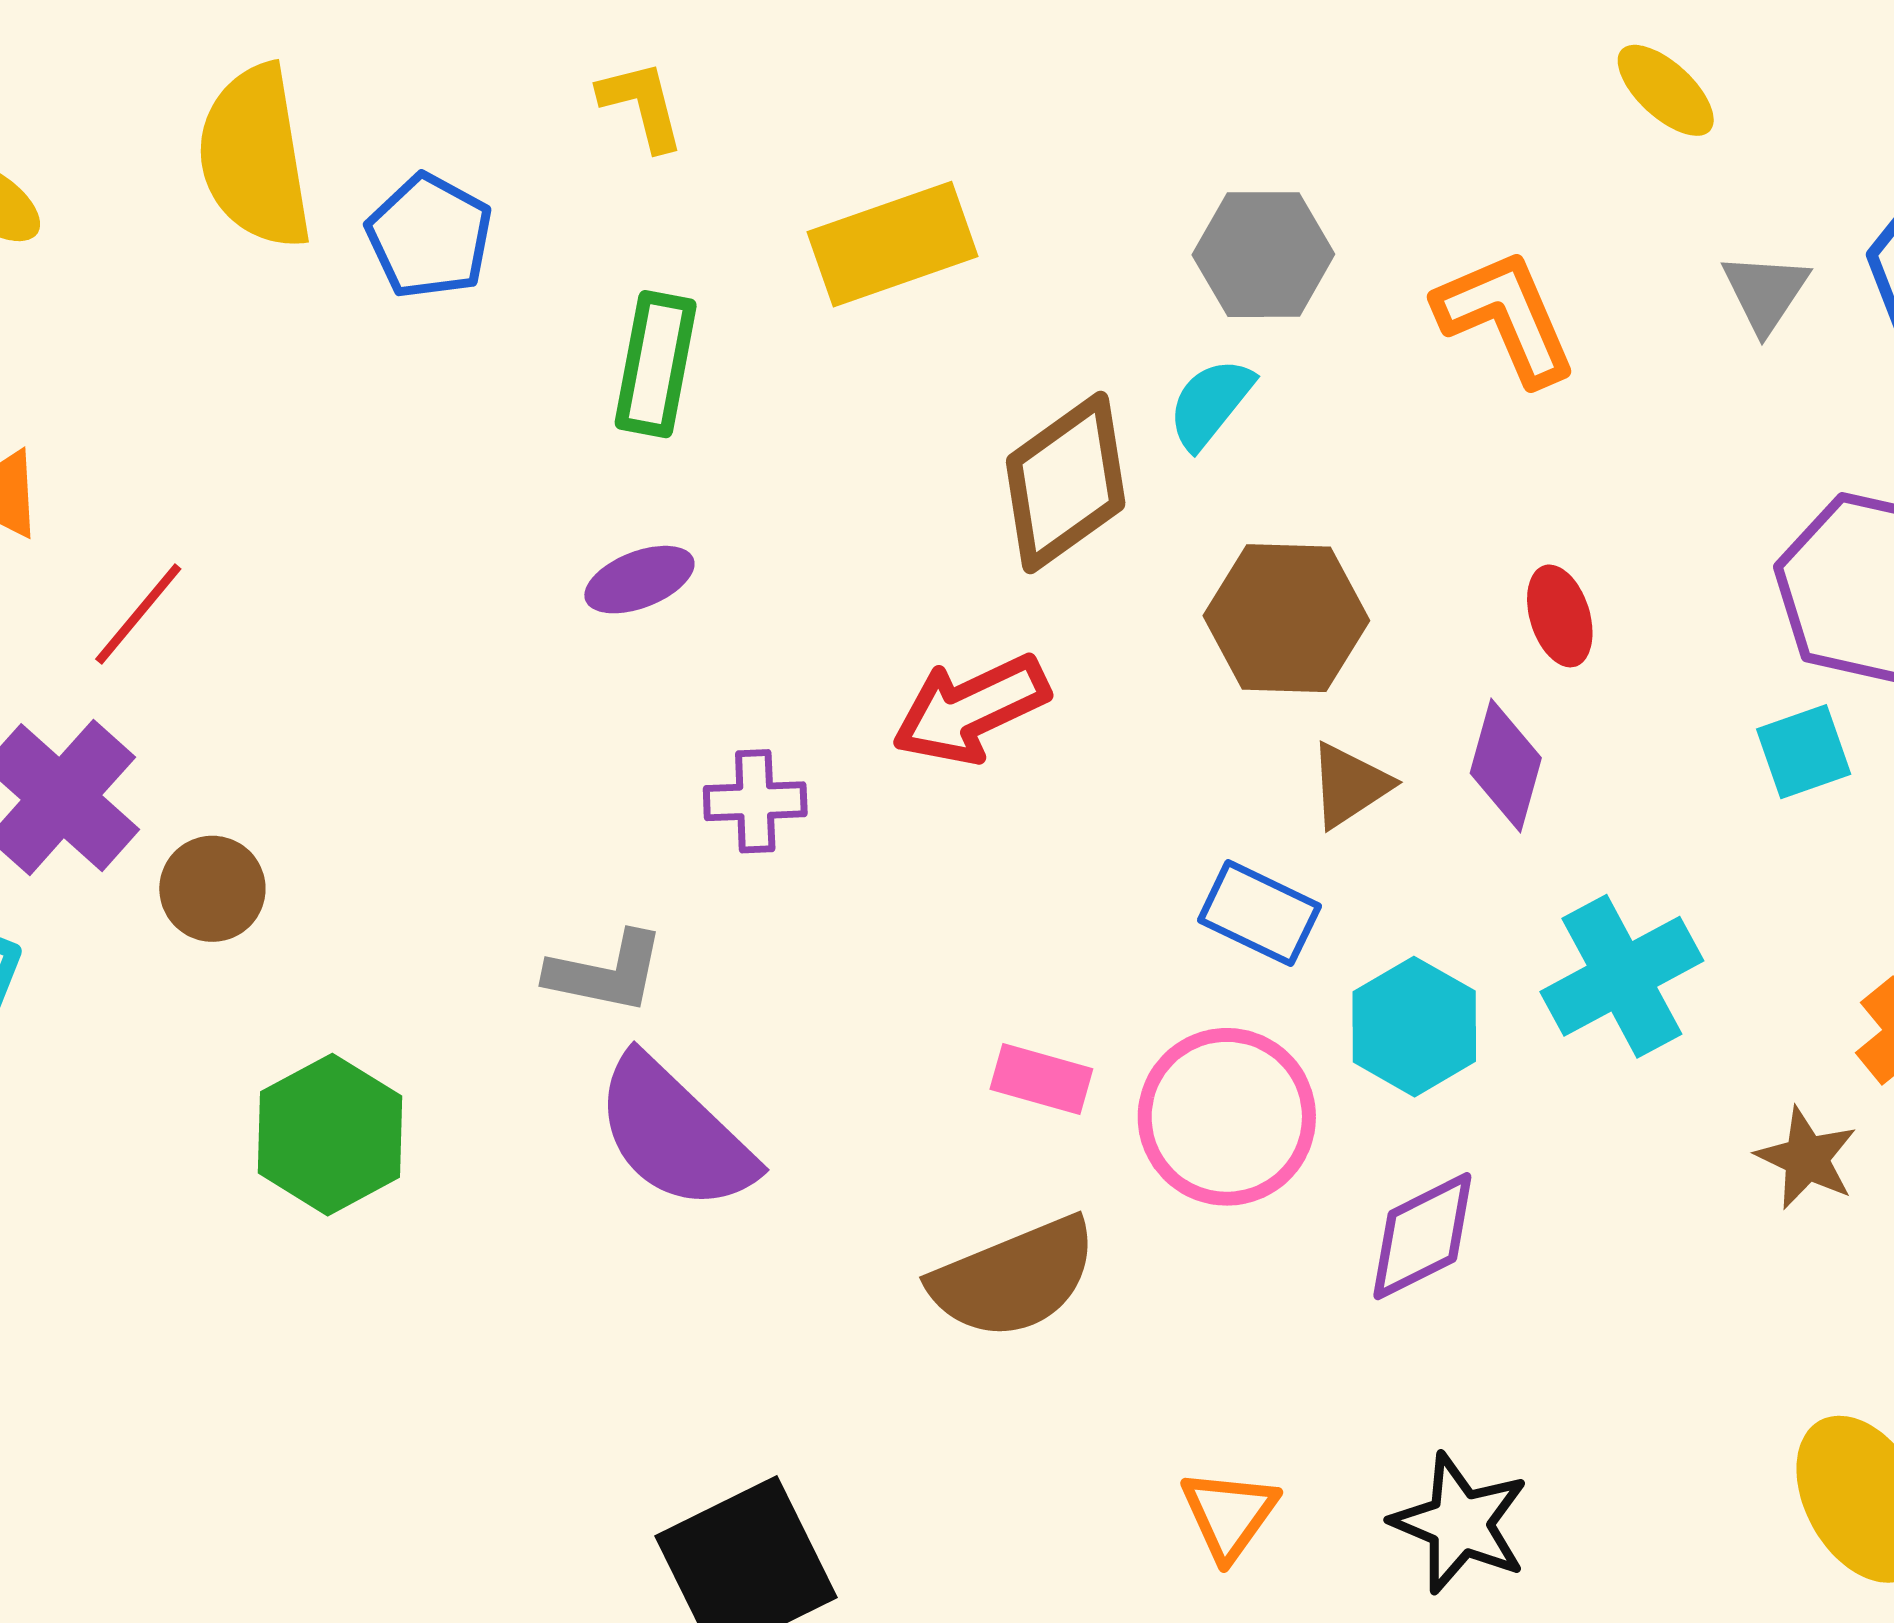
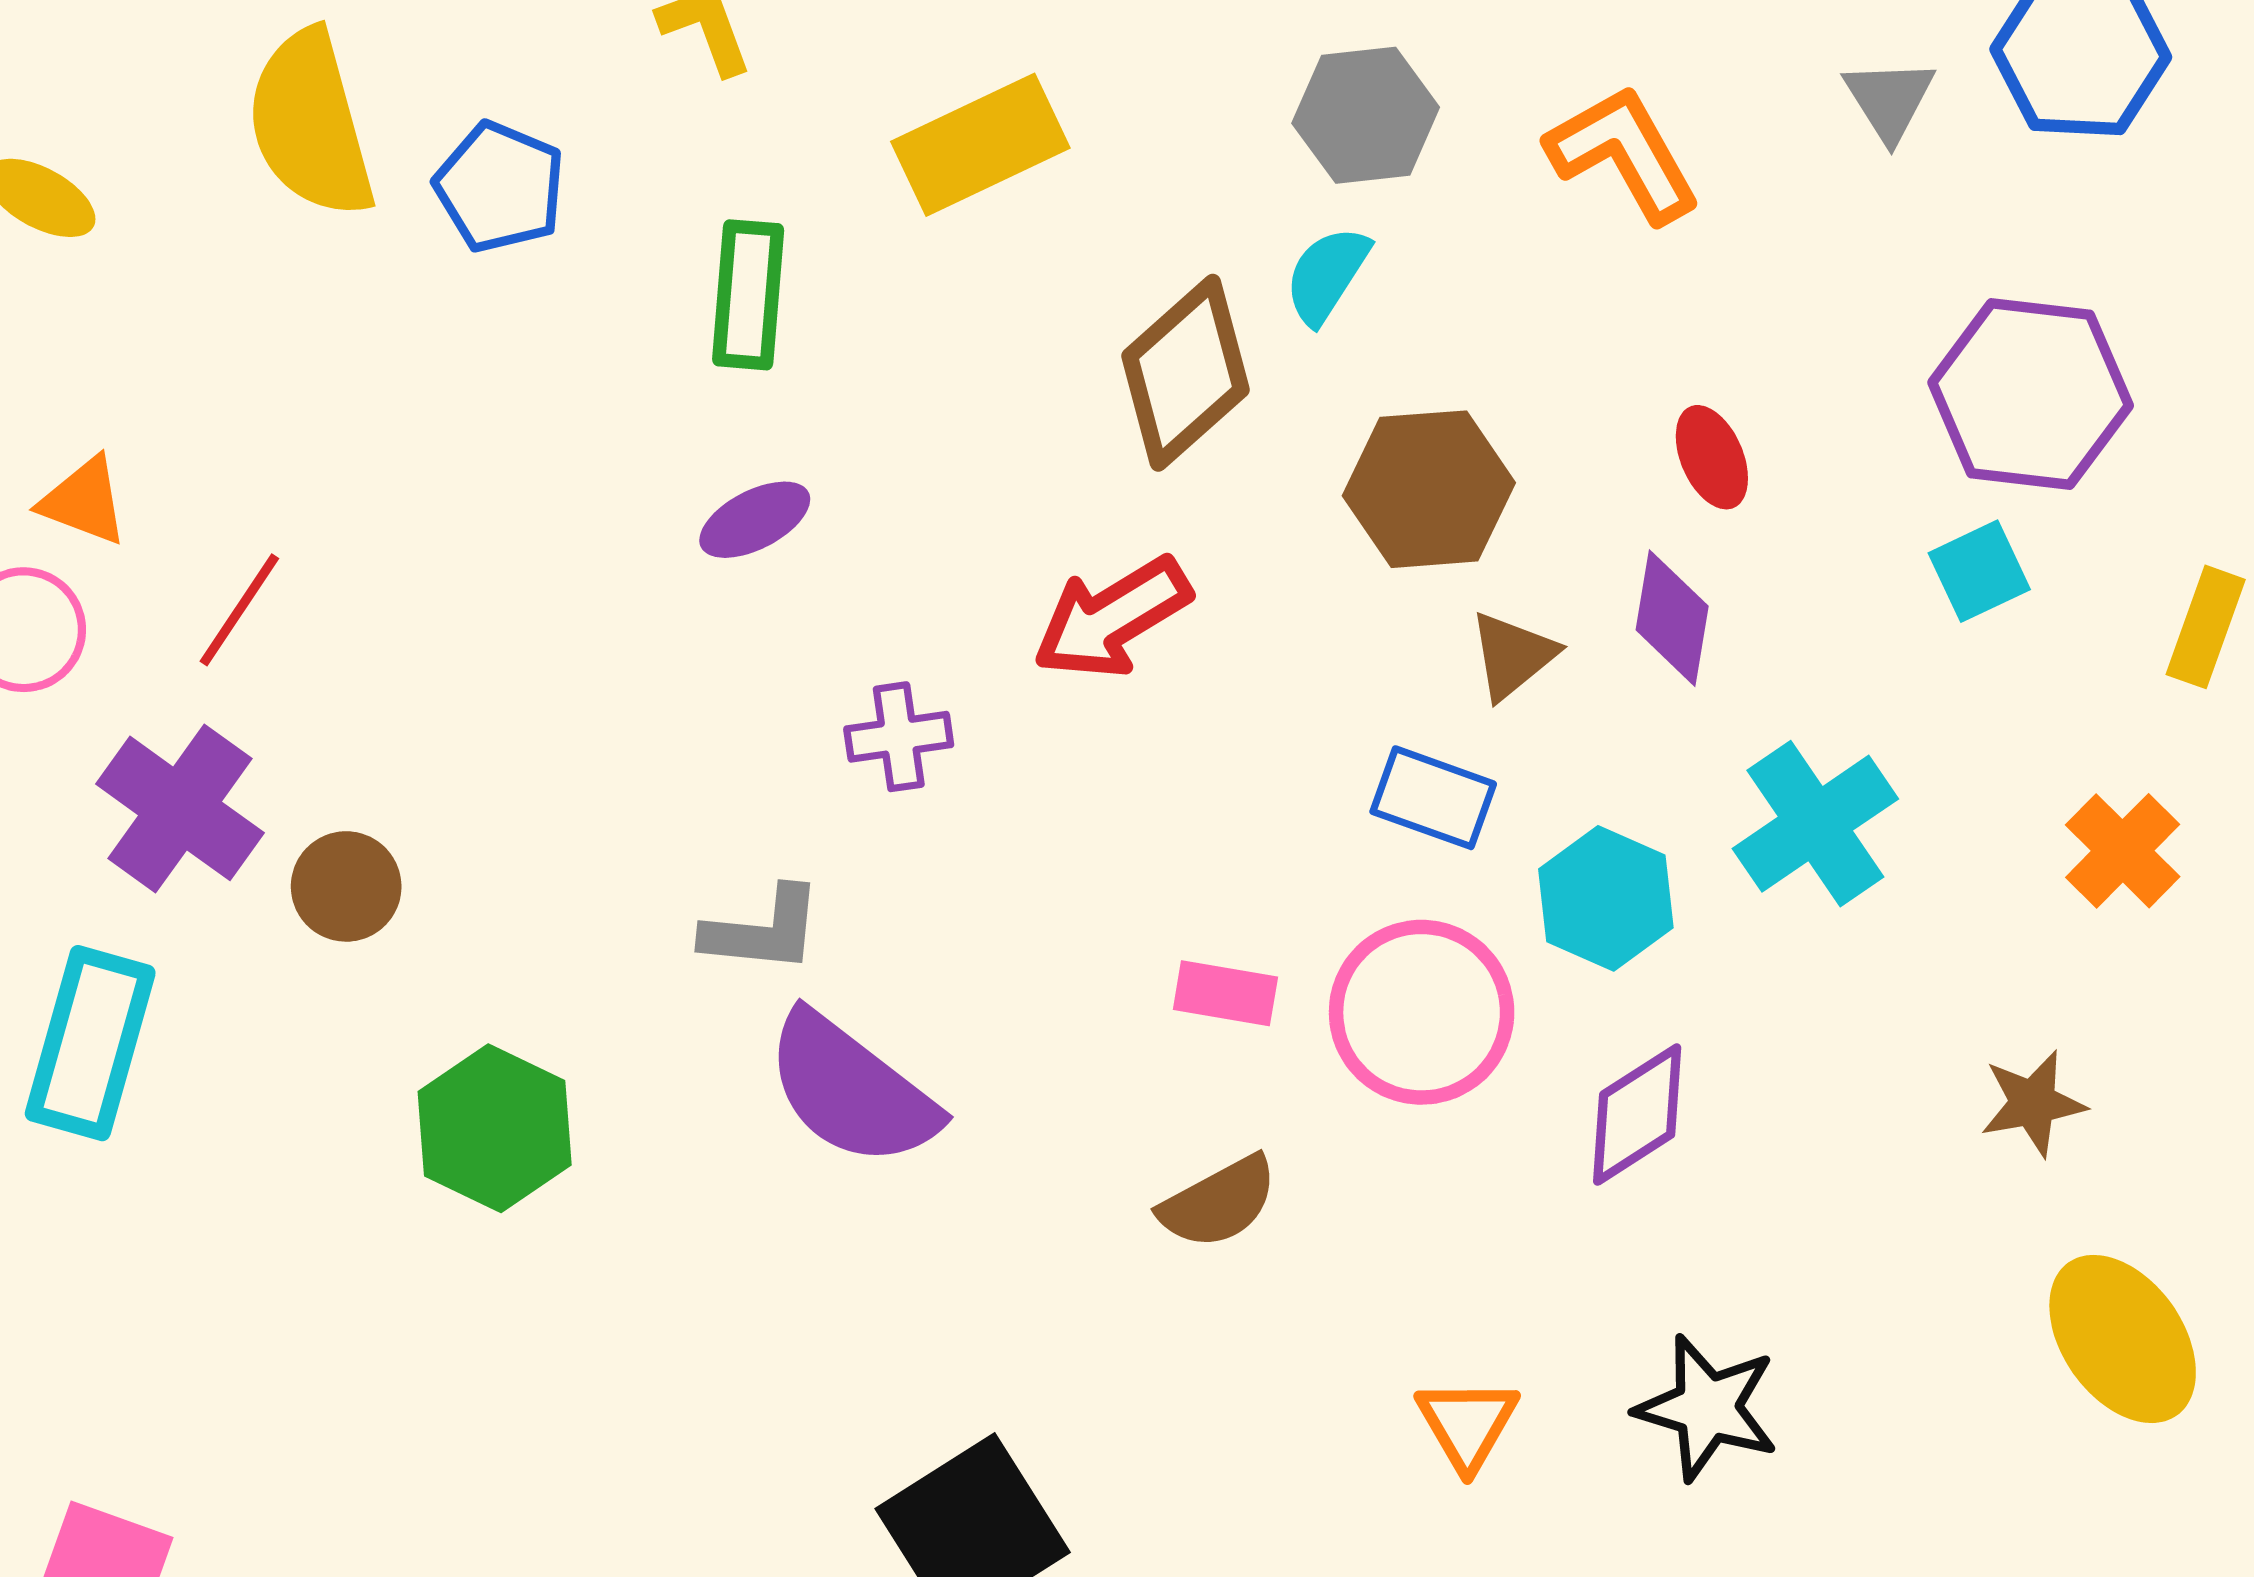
brown star: (1807, 1158) -> (2033, 1103), moved, turned -30
brown semicircle: (1014, 1278) -> (1219, 1202), size x0.7

